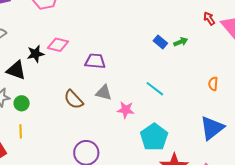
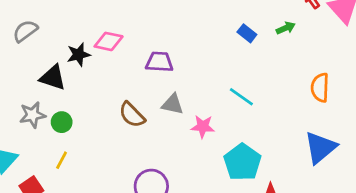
green arrow: (181, 42) -> (286, 28), moved
orange semicircle: (213, 84) -> (320, 88), size x1.5
yellow line: (21, 131) -> (62, 160), turned 32

